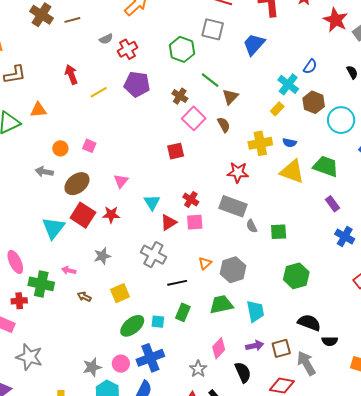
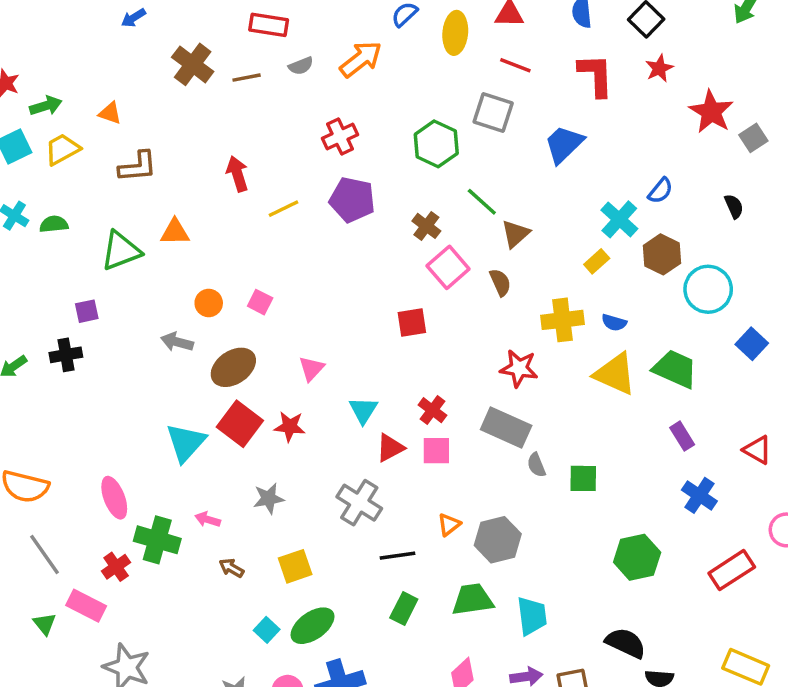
gray semicircle: (106, 39) -> (301, 66), moved
green hexagon: (296, 276) -> (637, 557), moved
red cross: (19, 301) -> (116, 567), turned -35
cyan square: (158, 322) -> (267, 630), moved, turned 32

